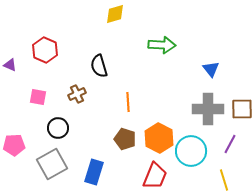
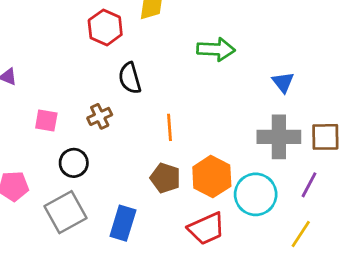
red hexagon: (45, 50) -> (105, 27), moved
red trapezoid: (155, 176) -> (206, 229), turned 44
yellow line: (224, 180) -> (301, 234), turned 50

